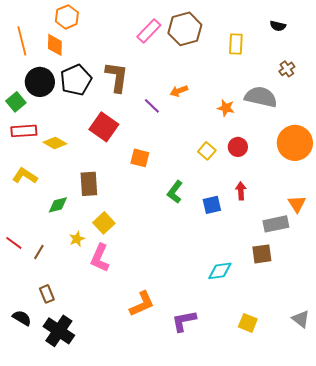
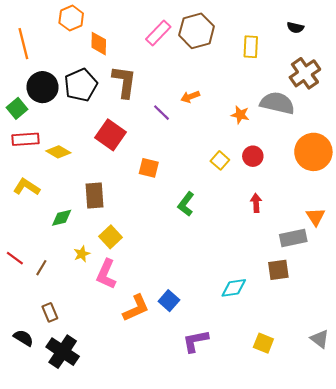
orange diamond: (55, 45) -> (99, 44), moved
brown cross: (287, 69) -> (305, 73), size x1.8
blue square: (212, 205) -> (169, 301), moved, turned -36
orange L-shape: (142, 304) -> (136, 308), moved

